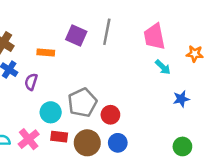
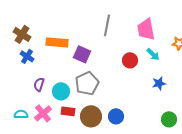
purple square: (76, 35) -> (82, 54), moved
orange rectangle: (46, 52) -> (57, 42), size x1.5
purple semicircle: (31, 82) -> (39, 84), moved
blue star: (181, 99) -> (159, 83), moved
red circle: (110, 115) -> (130, 60), moved

